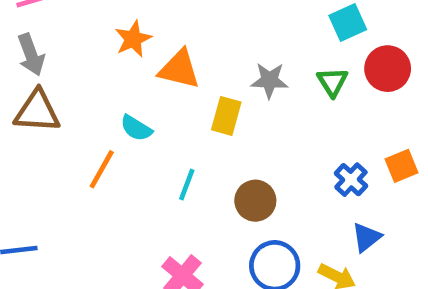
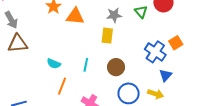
yellow rectangle: (226, 116) -> (107, 36), moved
cyan semicircle: (136, 128) -> (54, 64), moved
orange line: (102, 169) -> (62, 86), moved
blue cross: (351, 180) -> (155, 52), size x1.5

